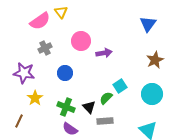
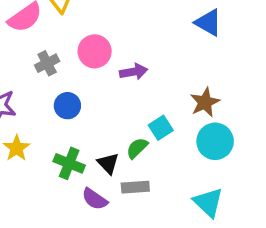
blue triangle: (148, 24) -> (208, 23), turned -36
gray cross: (45, 48) -> (47, 63), moved
brown star: (155, 60) -> (205, 102), moved
purple semicircle: (70, 129) -> (95, 199), moved

